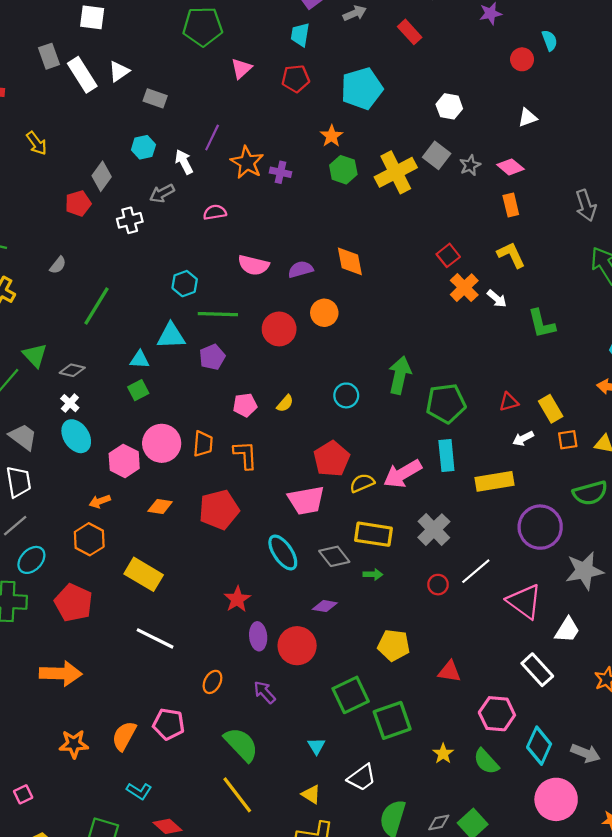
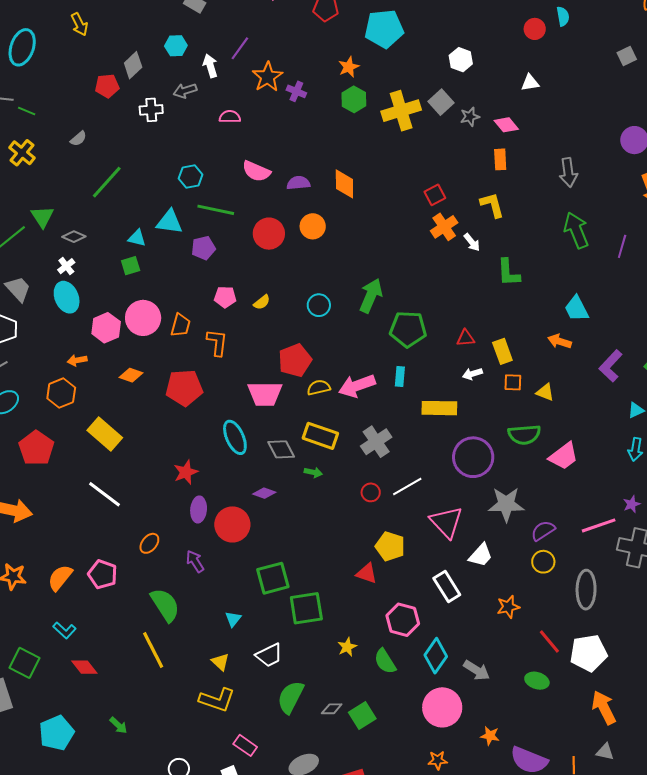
cyan rectangle: (446, 456) -> (400, 377), size x0.7
yellow pentagon: (394, 645) -> (390, 546), moved

